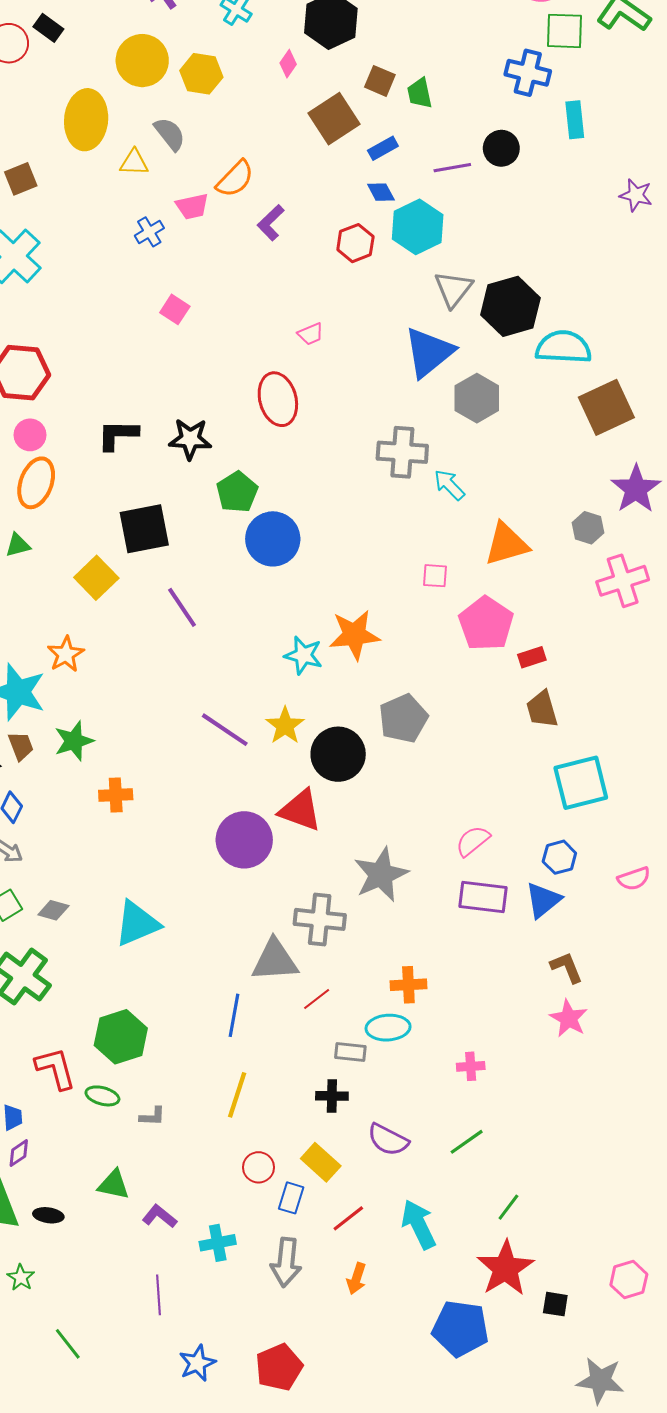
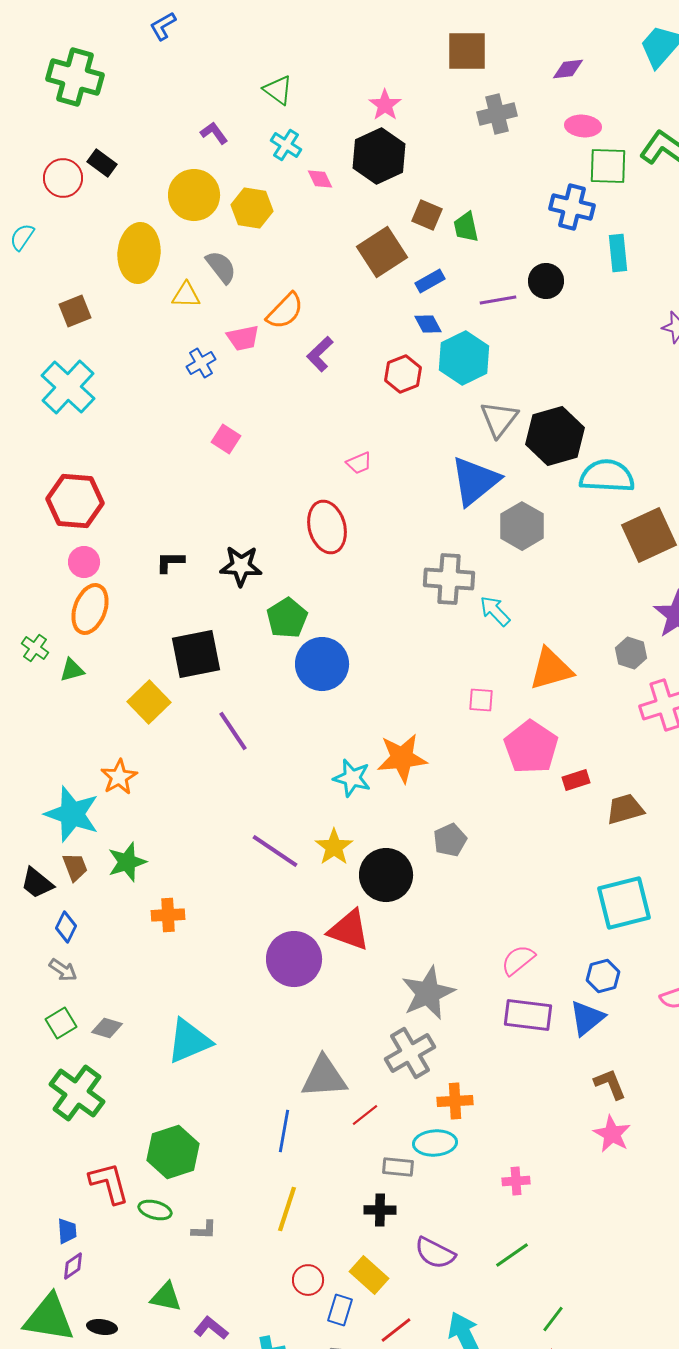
pink diamond: (288, 64) -> (320, 179), moved, turned -60
black L-shape: (118, 435) -> (170, 562), size x0.7
brown trapezoid: (542, 709) -> (625, 809), moved, turned 90
gray pentagon: (403, 718) -> (450, 840), size x0.7
gray cross: (320, 919) -> (410, 1053), moved, turned -36

